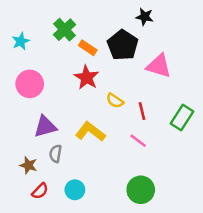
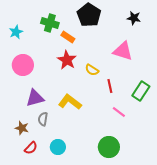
black star: (145, 17) -> (134, 18), moved
green cross: (65, 30) -> (50, 23), turned -30
black pentagon: (123, 45) -> (89, 15), moved
yellow semicircle: (115, 101) -> (92, 70), moved
pink line: (138, 141) -> (119, 112), moved

